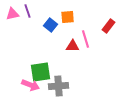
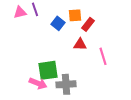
red rectangle: (109, 26) -> (88, 24), moved
pink line: (86, 39) -> (103, 56), moved

